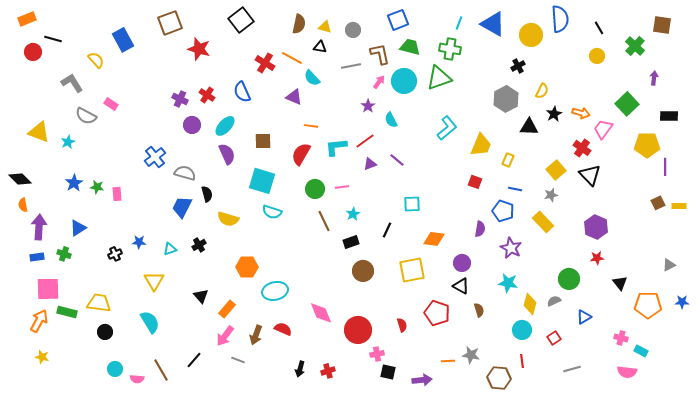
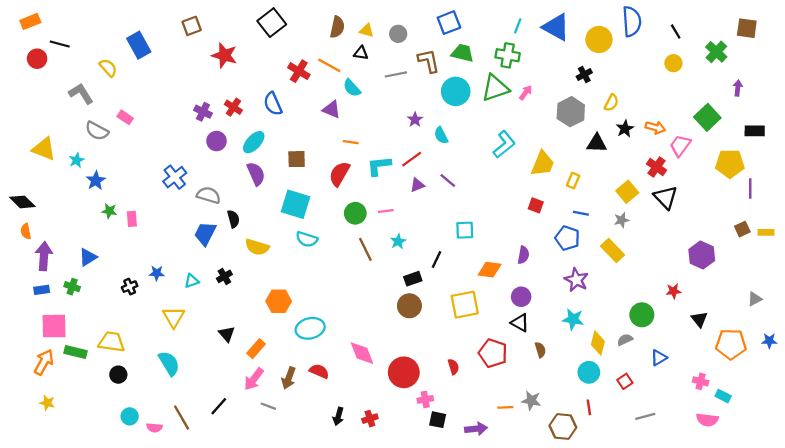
brown square: (170, 23) -> (192, 26), size x0.7
pink arrow: (379, 82) -> (526, 93), moved
blue star: (74, 183) -> (96, 181), moved
purple hexagon: (596, 227) -> (702, 255), moved
purple semicircle: (480, 229) -> (523, 255), moved
black rectangle: (351, 242) -> (413, 279), moved

